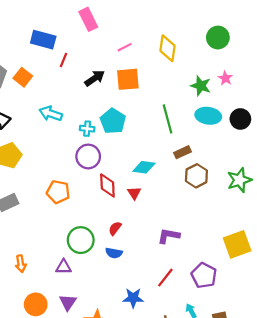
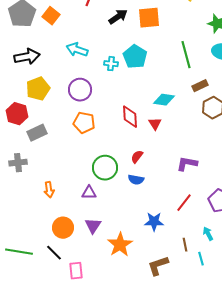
purple circle: (88, 156) -> (80, 90), moved

